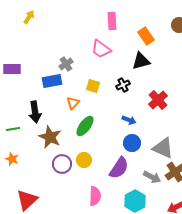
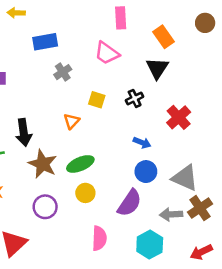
yellow arrow: (29, 17) -> (16, 13), turned -120
black triangle: (141, 61) -> (157, 68), turned -42
blue rectangle: (52, 81) -> (45, 42), moved
green ellipse: (85, 126) -> (80, 164), moved, turned 30
purple circle: (62, 164) -> (45, 207), moved
gray arrow: (152, 177) -> (171, 214), turned 150

